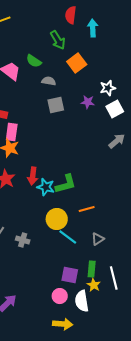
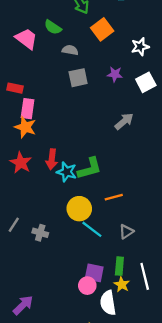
white star: (108, 88) -> (140, 47), moved
gray arrow: (117, 141) -> (124, 121), moved
pink circle: (60, 296) -> (87, 286), moved

